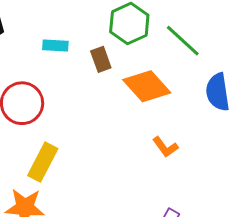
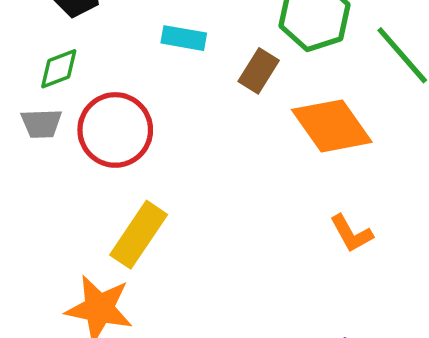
brown rectangle: (101, 59) -> (259, 71), turned 45

